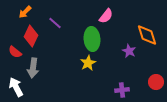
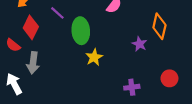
orange diamond: (147, 35) -> (159, 26), turned 30
green ellipse: (92, 39) -> (81, 31), moved

